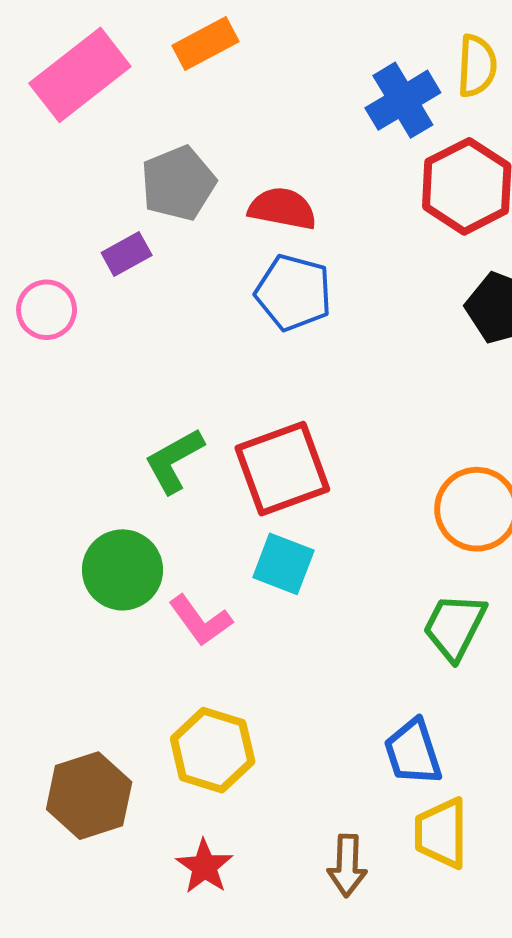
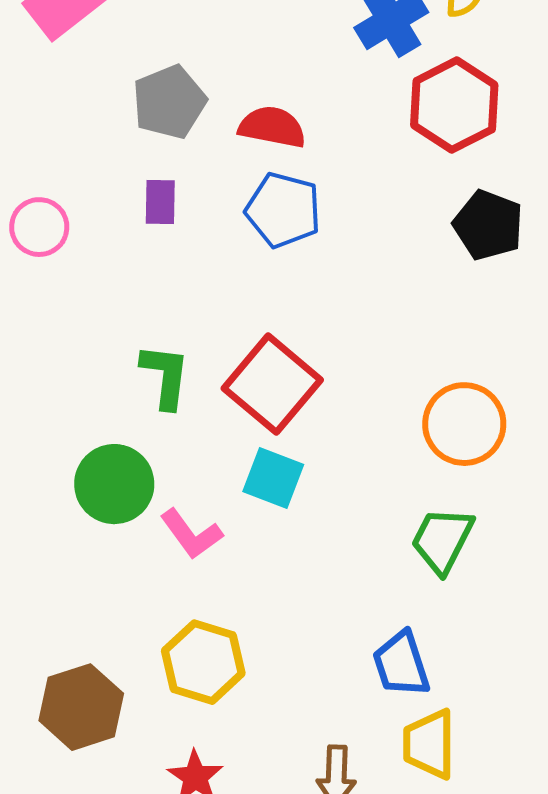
purple rectangle: (127, 254) -> (160, 202), moved, turned -60
green L-shape: (174, 461) -> (165, 376), turned 126
red square: (282, 469) -> (272, 384), turned -30

